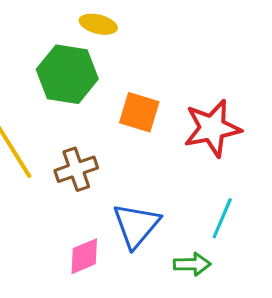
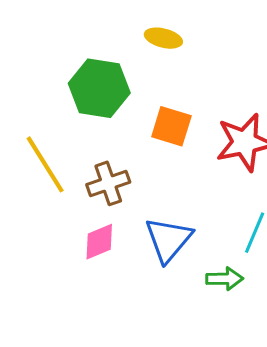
yellow ellipse: (98, 24) -> (163, 38), moved
pink diamond: (84, 256) -> (99, 242), moved

